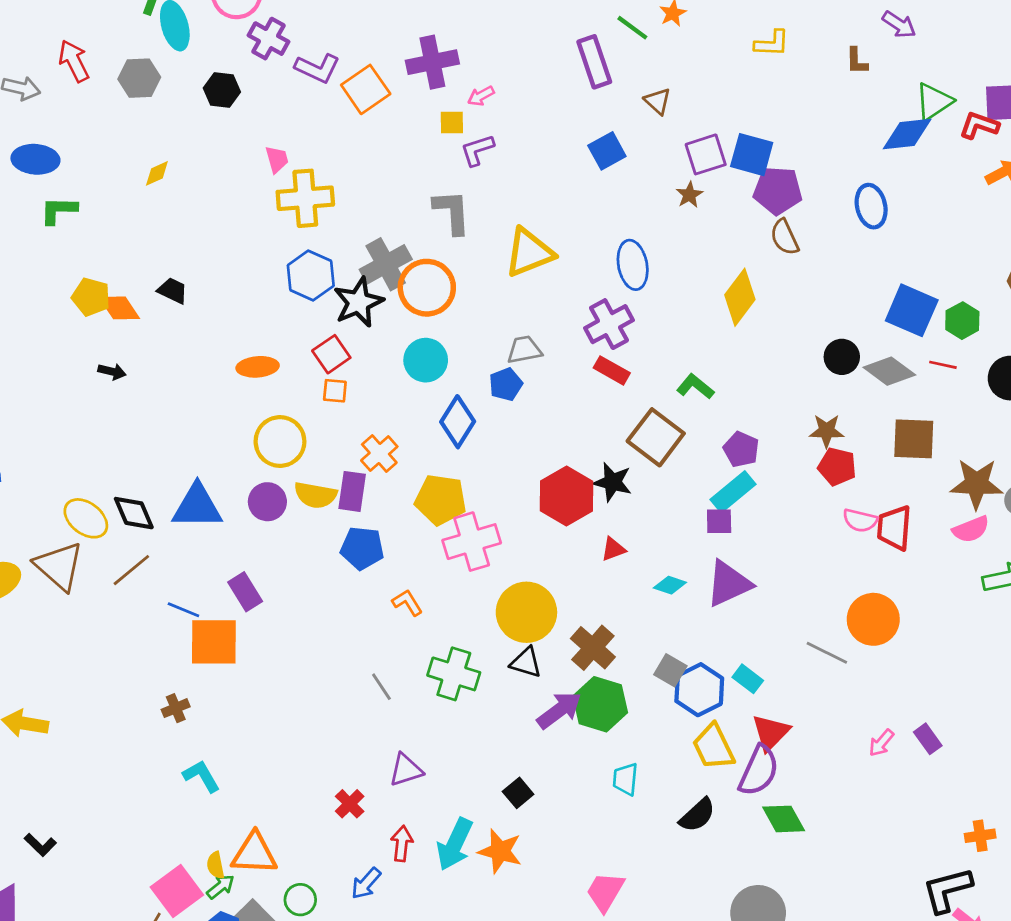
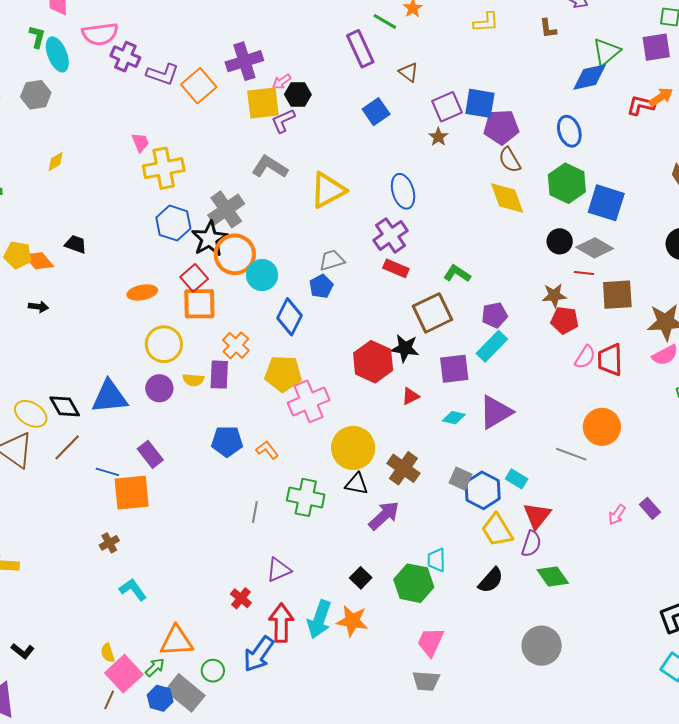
black hexagon: (222, 90) -> (298, 95), moved
yellow square: (452, 123) -> (263, 103), size x1.8
red L-shape: (979, 125) -> (641, 105), moved
gray L-shape: (452, 212) -> (270, 167), turned -48
orange circle: (427, 288) -> (235, 254), moved
yellow diamond: (740, 297) -> (507, 198), moved, turned -51
green hexagon: (962, 321) -> (567, 183), moved, size x1.5
red line: (943, 365) -> (584, 273), moved
orange square: (335, 391) -> (199, 304), size x1.8
brown square: (656, 437) -> (432, 313), turned 33
purple pentagon: (741, 449) -> (495, 315), turned -30
yellow semicircle: (315, 495) -> (193, 380), size x0.7
pink semicircle: (860, 520) -> (585, 357), turned -65
purple square: (719, 521) -> (454, 369), moved, size x1.5
blue pentagon: (362, 548) -> (227, 441), moved
gray line: (381, 687) -> (255, 512), turned 50
green hexagon: (600, 704) -> (414, 583), moved
purple semicircle: (759, 771) -> (531, 544), size x0.7
red arrow: (402, 843) -> (281, 623), size x1.5
yellow semicircle: (216, 865) -> (108, 653), moved
blue arrow: (366, 883) -> (259, 654), size x1.5

